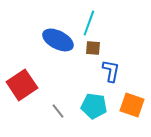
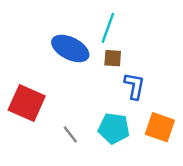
red square: (22, 85) -> (27, 103), turned -32

